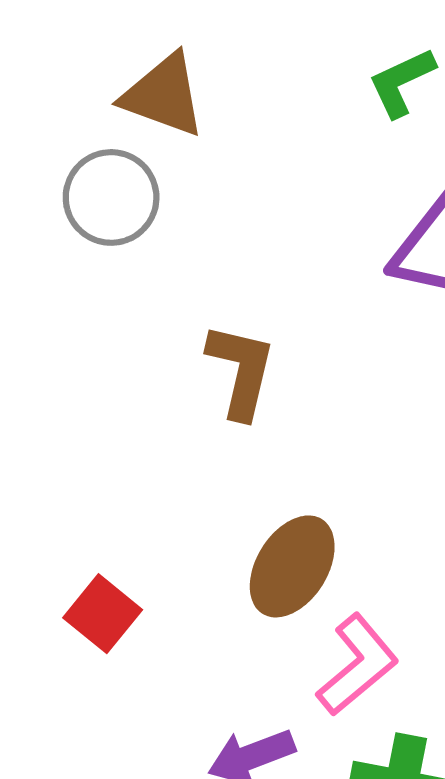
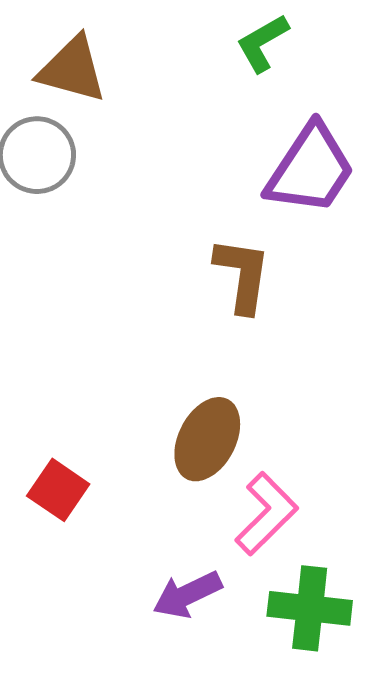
brown L-shape: (241, 371) -> (242, 275), moved

